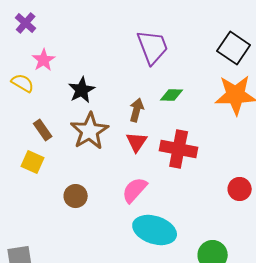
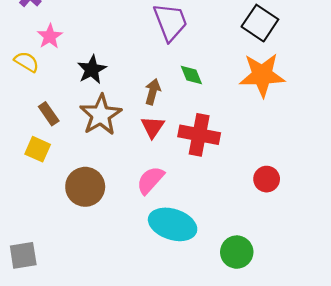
green diamond: (172, 95) -> (191, 75), turned 65
brown circle: (76, 196) -> (85, 187), size x1.5

